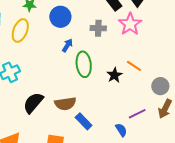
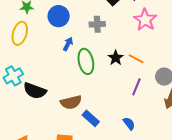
pink star: (130, 24) -> (145, 20), moved
black star: (115, 75) -> (116, 58), moved
black semicircle: (33, 103) -> (35, 91), moved, turned -105
purple line: (137, 114) -> (136, 87), moved, turned -36

